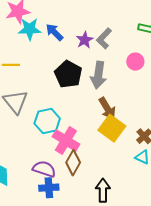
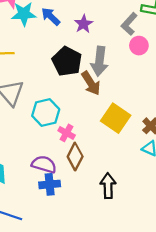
gray L-shape: (104, 38) -> (129, 24), moved
brown arrow: (107, 108) -> (91, 83), moved
pink cross: (66, 140) -> (67, 133), size x0.6

